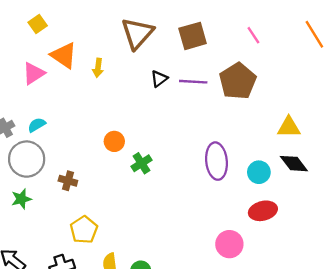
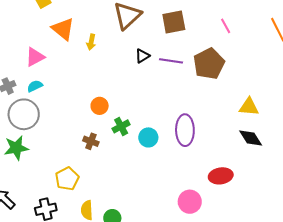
pink triangle: (34, 73) -> (35, 57), moved
cyan circle: (259, 172) -> (148, 137), moved
brown cross: (68, 181) -> (91, 141), moved
green star: (21, 199) -> (16, 148), size x1.4

